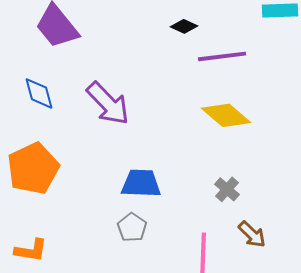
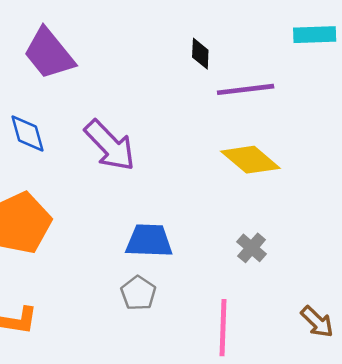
black diamond: (184, 26) -> (200, 54), turned 68
brown arrow: (252, 234) -> (317, 322), moved

